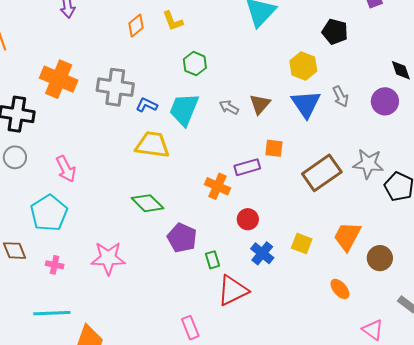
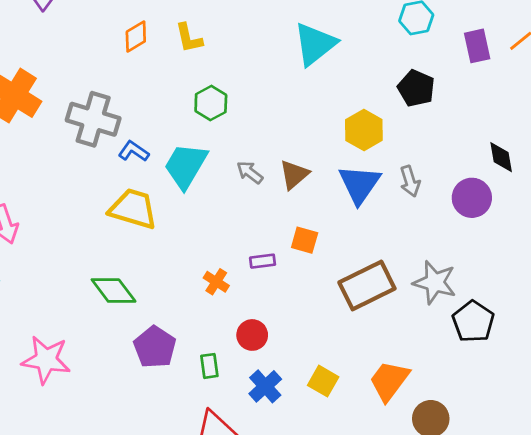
purple rectangle: (247, 167) -> (263, 261), size x0.7
orange cross: (217, 186) -> (216, 282), size x0.7
green rectangle: (213, 260) -> (209, 366), moved

